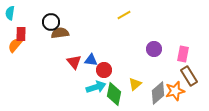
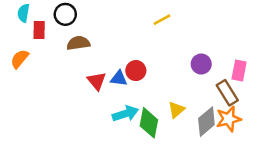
cyan semicircle: (10, 13) -> (23, 13), moved
black circle: (51, 22) -> (65, 14), moved
red rectangle: (21, 34) -> (39, 30), moved
red circle: (104, 70) -> (136, 71), moved
brown rectangle: (189, 76) -> (227, 93), moved

